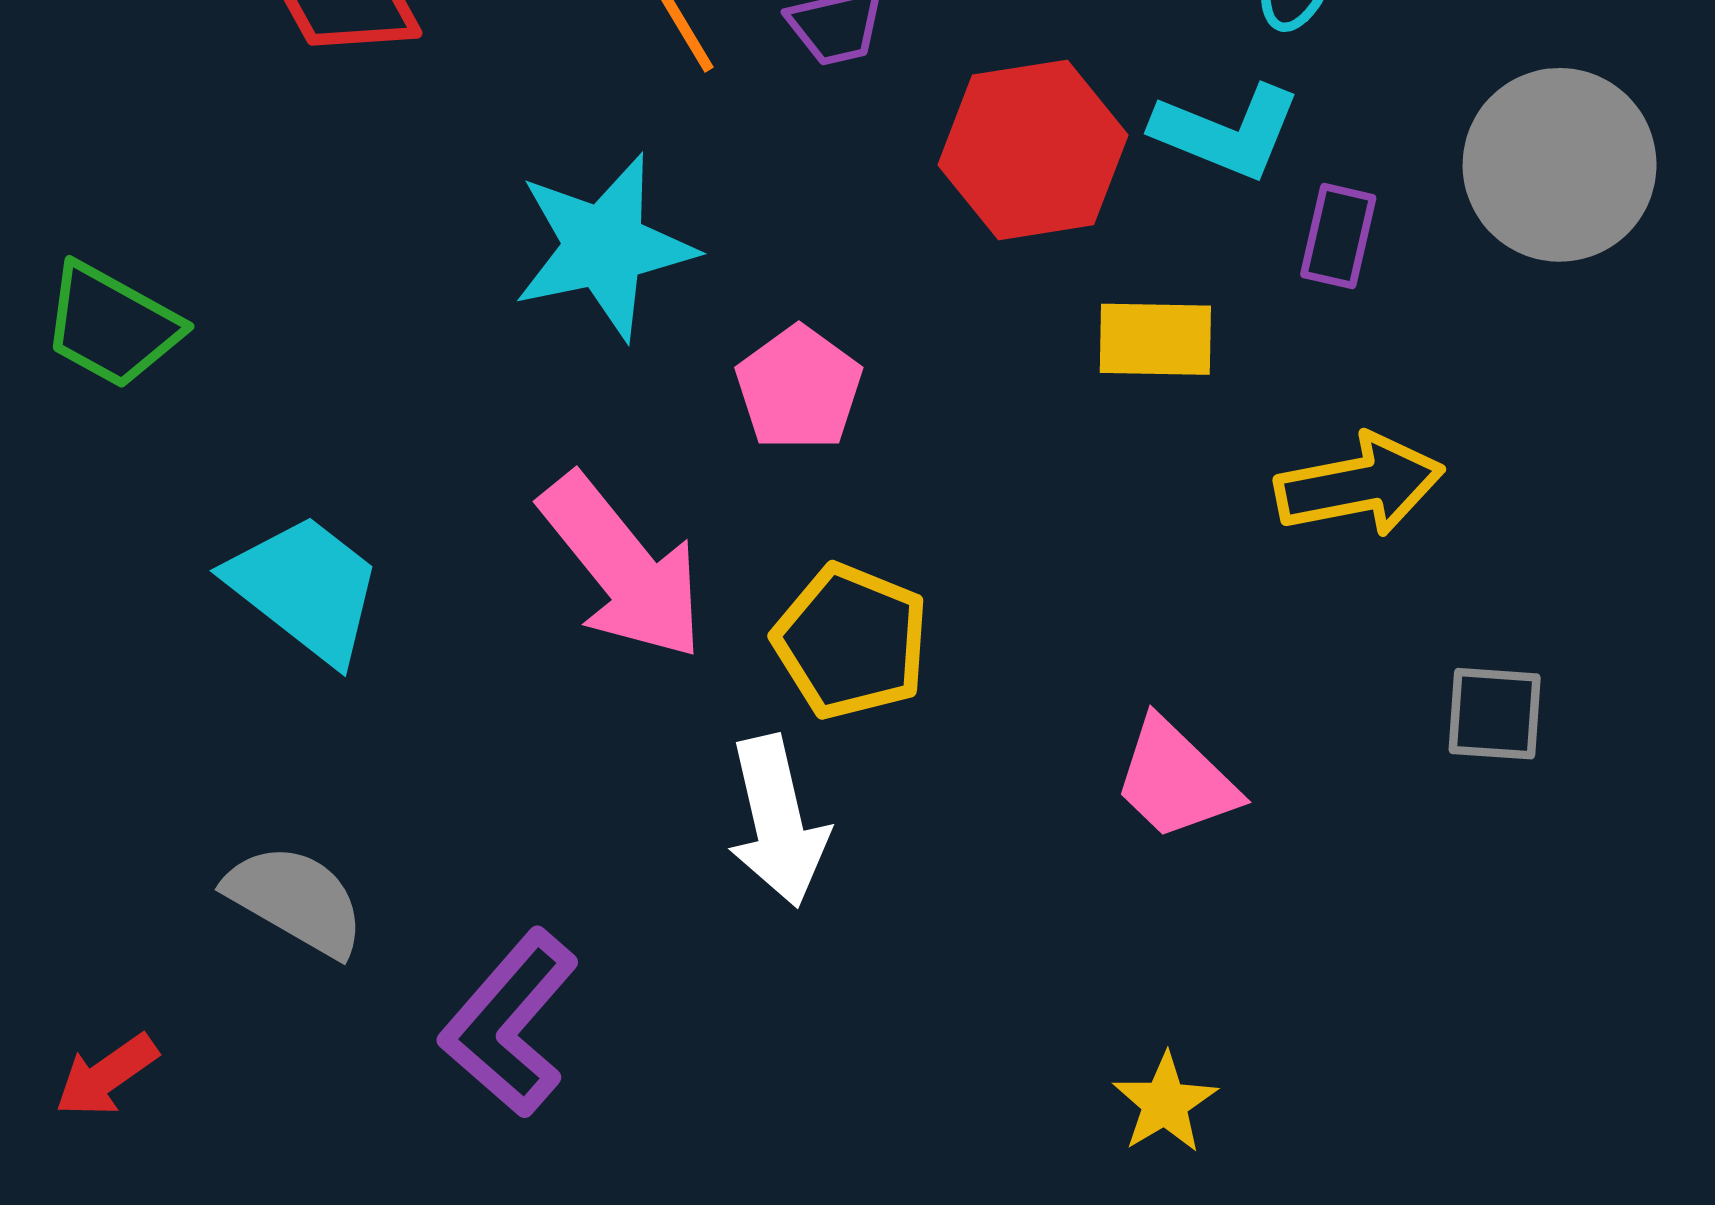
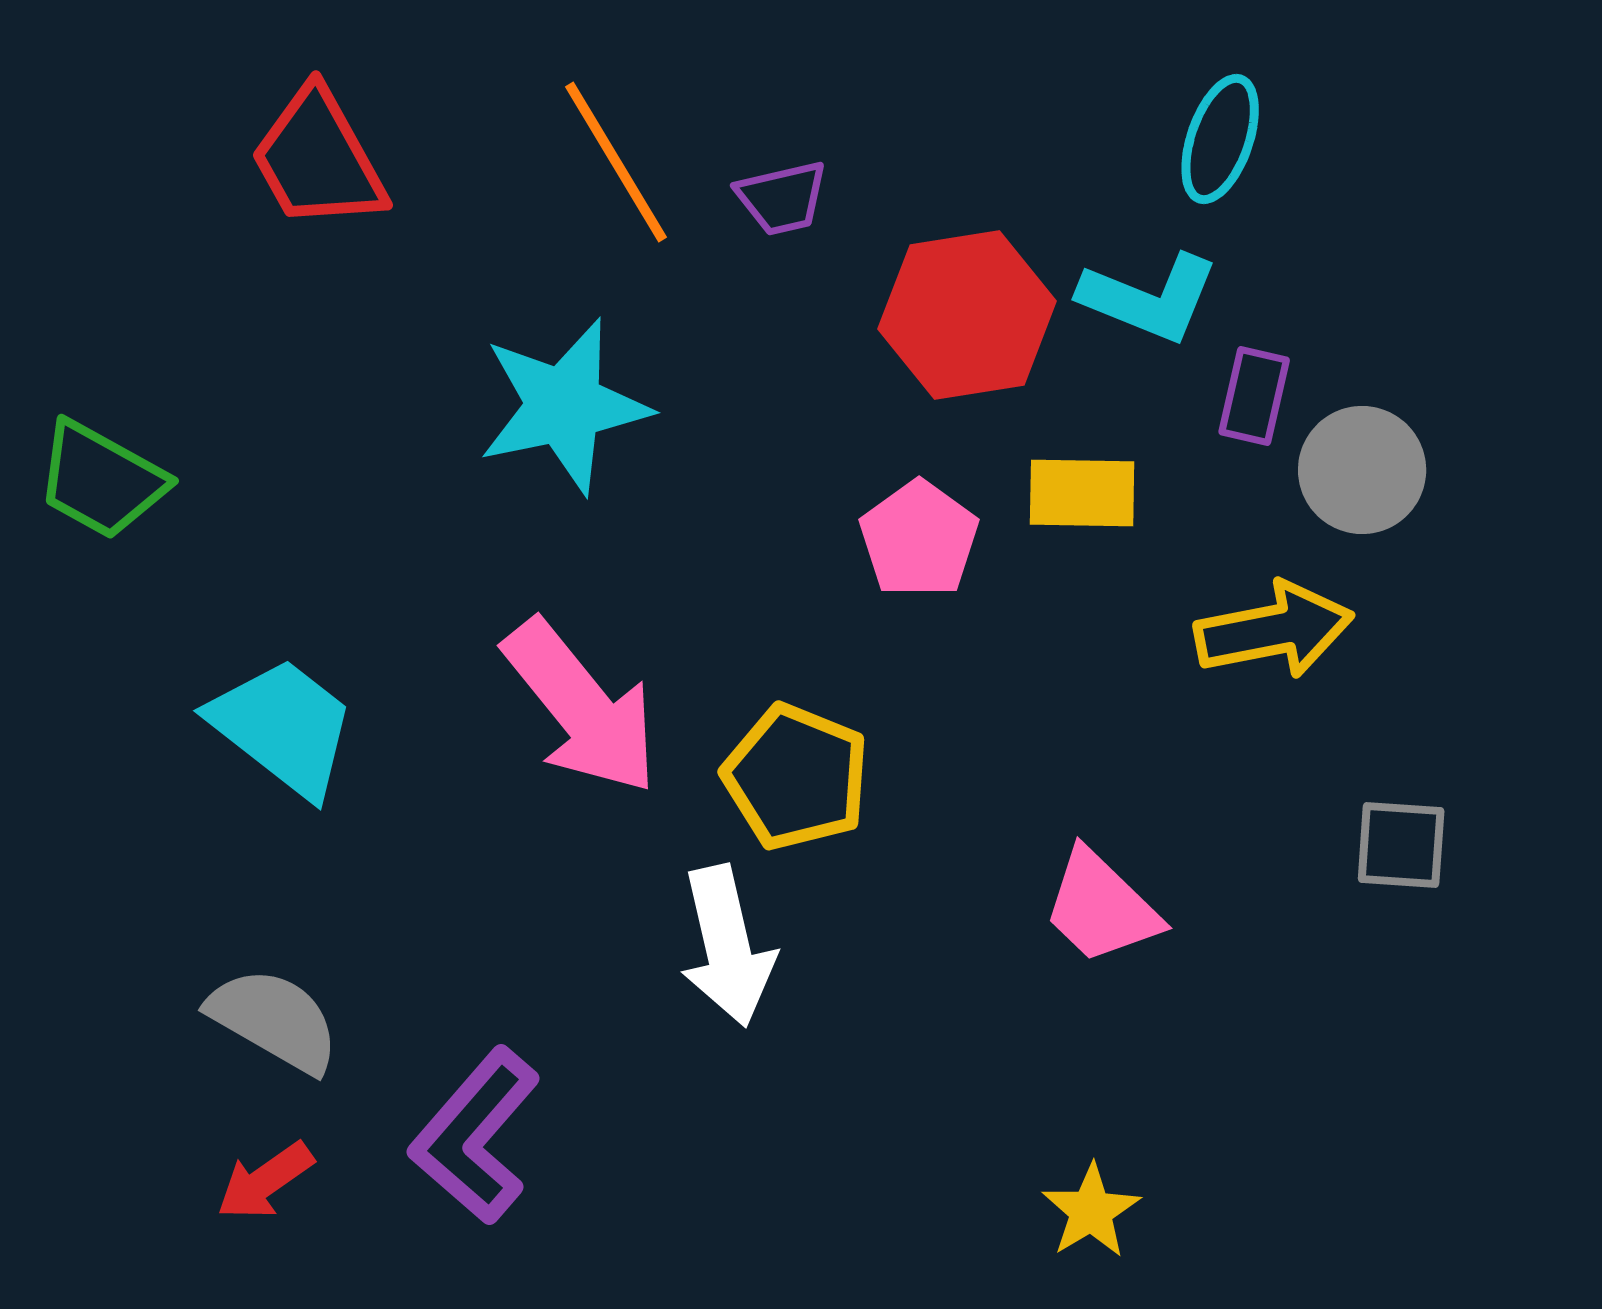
gray circle: (1560, 165) -> (1362, 470), moved, size x0.7
pink pentagon: (799, 388) -> (919, 539), moved
red arrow: (106, 1075) -> (265, 1181), moved

